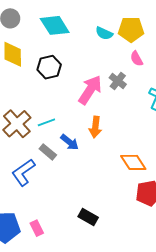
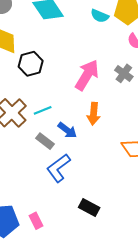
black hexagon: (49, 67) -> (31, 64), moved
gray cross: (118, 81) -> (124, 73), moved
blue L-shape: (23, 172) -> (58, 168), moved

